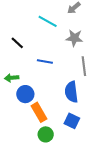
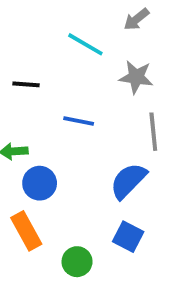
black line: (17, 43) -> (26, 84), turned -40
blue semicircle: (71, 92) -> (128, 181), turned 50
orange rectangle: (39, 112) -> (26, 231), moved

